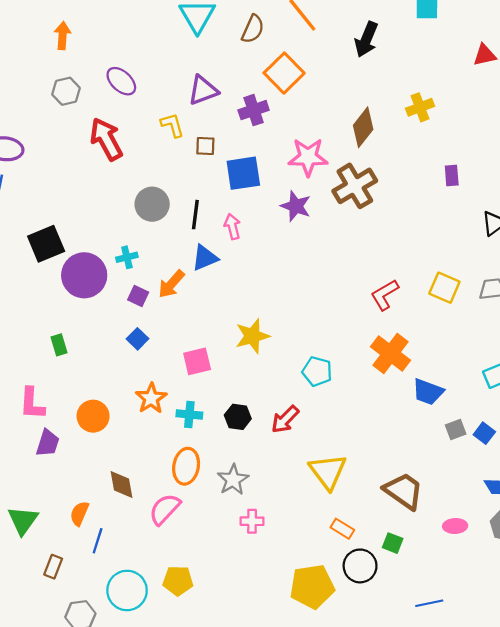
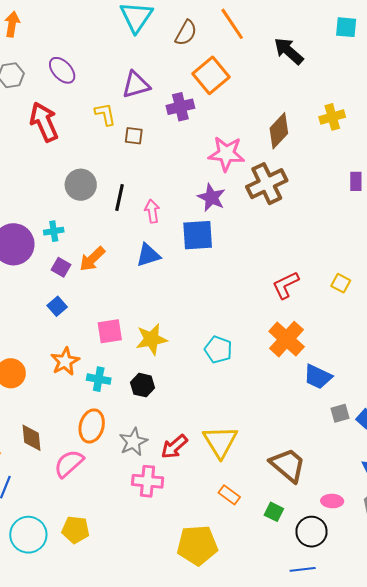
black arrow: (366, 39) -> (289, 51), turned 104
blue square: (243, 173) -> (198, 235), moved
blue triangle: (205, 258) -> (148, 255), moved
yellow square: (444, 288) -> (341, 283), size x0.7
yellow star: (252, 336) -> (151, 339), moved
red arrow: (285, 419) -> (174, 447), moved
pink cross: (252, 521) -> (148, 481), size x1.4
black circle: (360, 566) -> (312, 532), moved

